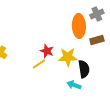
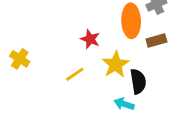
red star: (47, 51) -> (90, 39), moved
yellow star: (68, 57) -> (116, 64), turned -30

